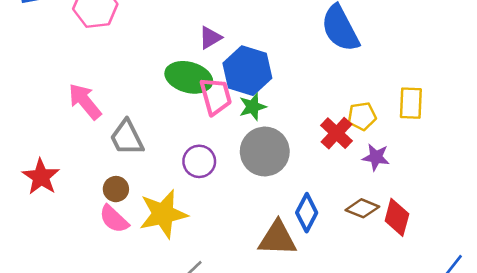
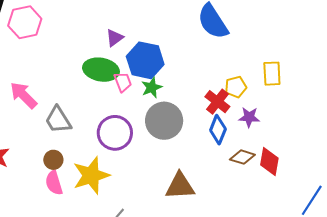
pink trapezoid: (216, 96) -> (123, 82), size x0.7
purple circle: (199, 161) -> (115, 133), size x1.4
blue diamond: (307, 213) -> (218, 130), moved
pink semicircle: (114, 219) -> (54, 183), turned 35

